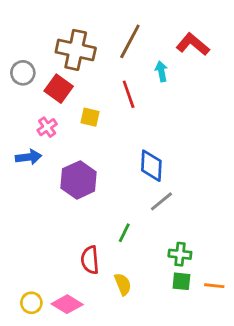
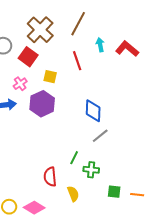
red L-shape: (193, 44) -> (127, 49), moved
brown cross: (76, 50) -> (40, 30), turned 32
purple hexagon: (79, 180) -> (42, 104), moved
green cross: (180, 254) -> (91, 170), moved

